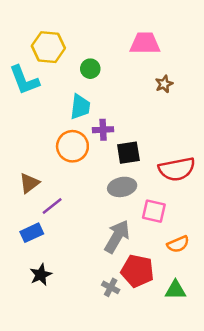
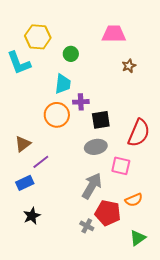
red semicircle: (177, 169) -> (139, 133), turned -56
orange semicircle: (178, 244) -> (134, 200), moved
green triangle: (175, 290) -> (138, 238), moved, turned -36

